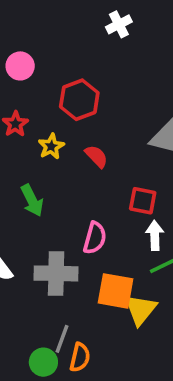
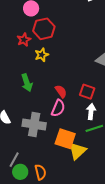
red hexagon: (79, 100) -> (44, 29), moved
red semicircle: (96, 156) -> (61, 91), moved
gray line: (62, 339) -> (14, 160), moved
orange semicircle: (80, 357) -> (40, 172), turned -35

